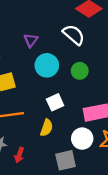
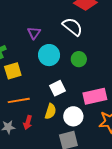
white circle: (82, 139) -> (73, 116), moved
red arrow: (19, 155) -> (28, 122), moved

